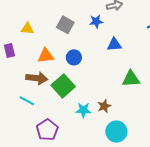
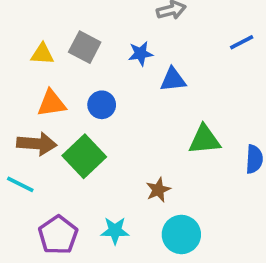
blue star: (96, 21) -> (141, 54), moved
yellow triangle: (27, 29) -> (42, 54), moved
cyan star: (83, 110) -> (115, 231), moved

